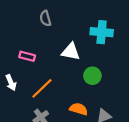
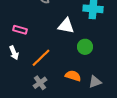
pink rectangle: (27, 56) -> (20, 30), moved

